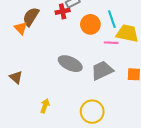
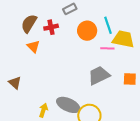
red cross: (63, 11) -> (51, 27), moved
orange triangle: (21, 28) -> (33, 46), moved
gray ellipse: (70, 64) -> (68, 105), moved

